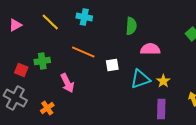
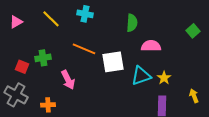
white square: (112, 65) -> (113, 62), size x1.6
orange cross: (47, 108) -> (48, 105), turned 32

